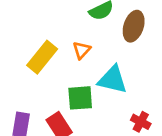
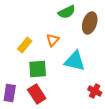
yellow rectangle: (42, 57) -> (25, 45), size x0.7
green square: (80, 98) -> (38, 69), moved

